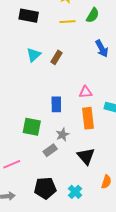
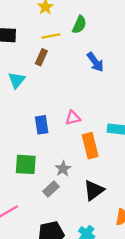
brown rectangle: (57, 57) -> (41, 57), moved
pink triangle: (86, 92) -> (73, 118), moved
blue rectangle: (56, 104) -> (42, 125), moved
black triangle: (86, 156) -> (94, 190), turned 42

